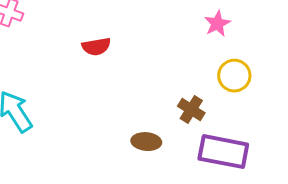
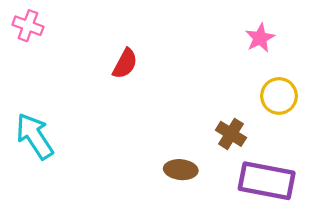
red semicircle: (96, 47) -> (125, 64), turned -52

